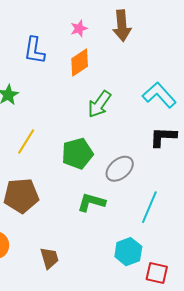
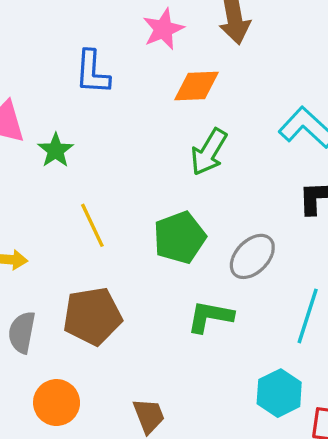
pink star: (79, 28) -> (163, 29), size x1.4
orange diamond: (80, 62) -> (196, 86), moved, turned 36
yellow line: (26, 142) -> (92, 225), turned -52

